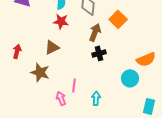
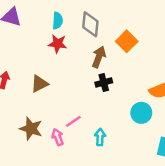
brown triangle: (52, 47) -> (39, 84), moved
brown star: (40, 72) -> (31, 129), moved
pink line: (74, 85) -> (73, 121), turned 48

